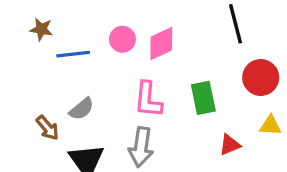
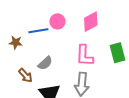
brown star: (41, 29) -> (16, 42), moved
pink circle: (122, 39) -> (57, 21), moved

